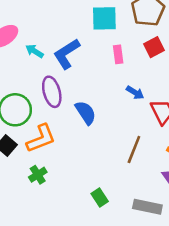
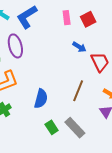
red square: (154, 47) -> (88, 19), moved
blue semicircle: (86, 113) -> (41, 99), moved, turned 48
gray rectangle: (147, 207) -> (75, 128), moved, turned 35

